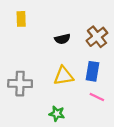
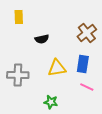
black semicircle: (62, 39) -> (42, 39), moved

